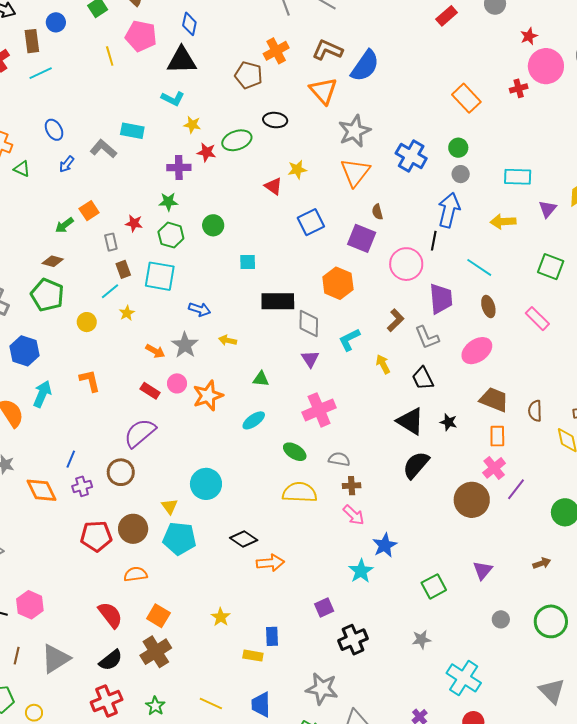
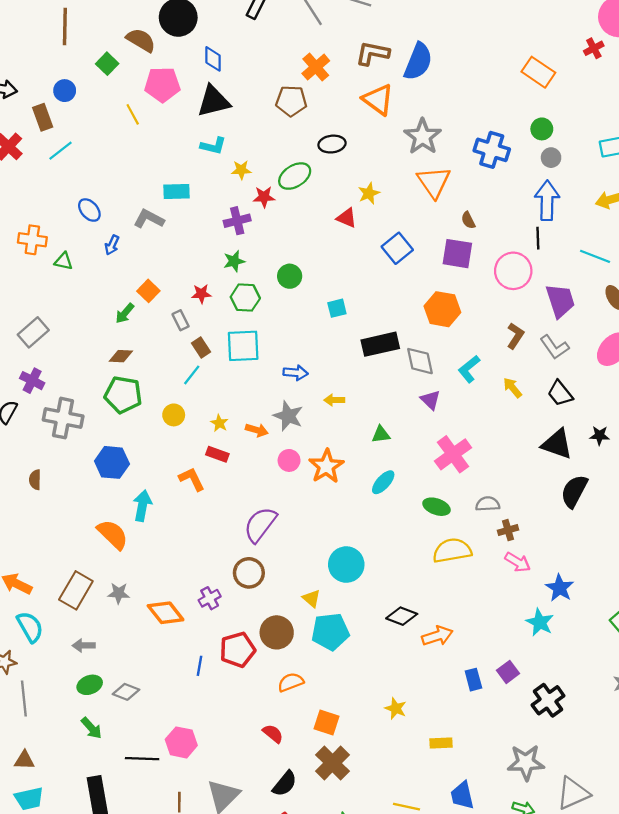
yellow star: (127, 313) -> (219, 423), moved
red rectangle: (150, 391) -> (217, 454), moved
blue line: (71, 459) -> (199, 666), moved
red semicircle: (110, 615) -> (273, 734), size x0.7
blue rectangle: (272, 636) -> (473, 680), moved

